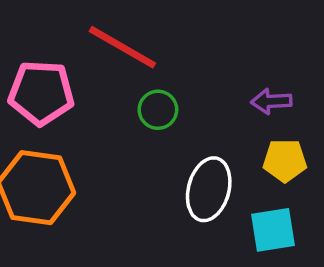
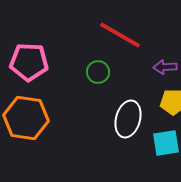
red line: (122, 47) -> (120, 35), moved

